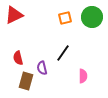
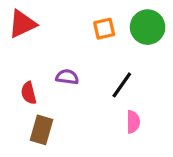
black line: (63, 53) -> (122, 85), moved
purple semicircle: (42, 68) -> (67, 77), moved, turned 112

